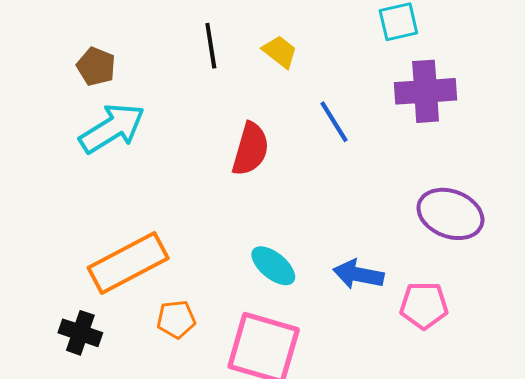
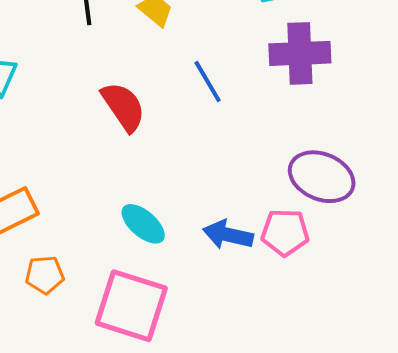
red semicircle: (250, 149) -> (123, 107), turned -52
pink pentagon: (424, 305) -> (285, 232), moved

